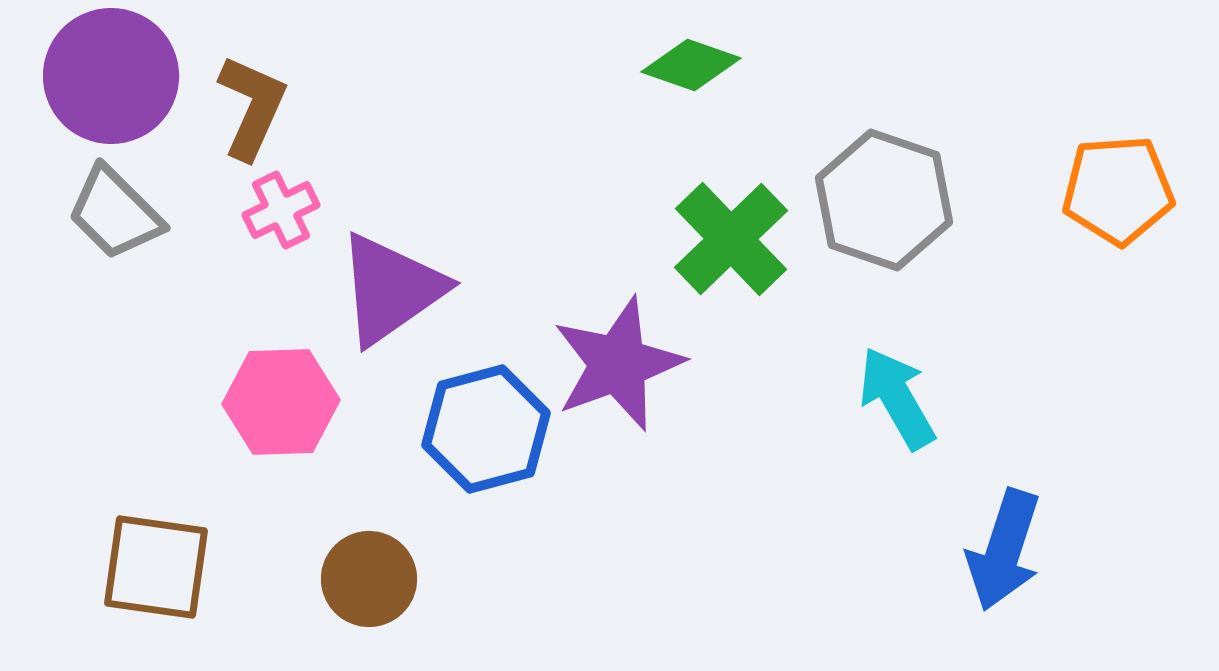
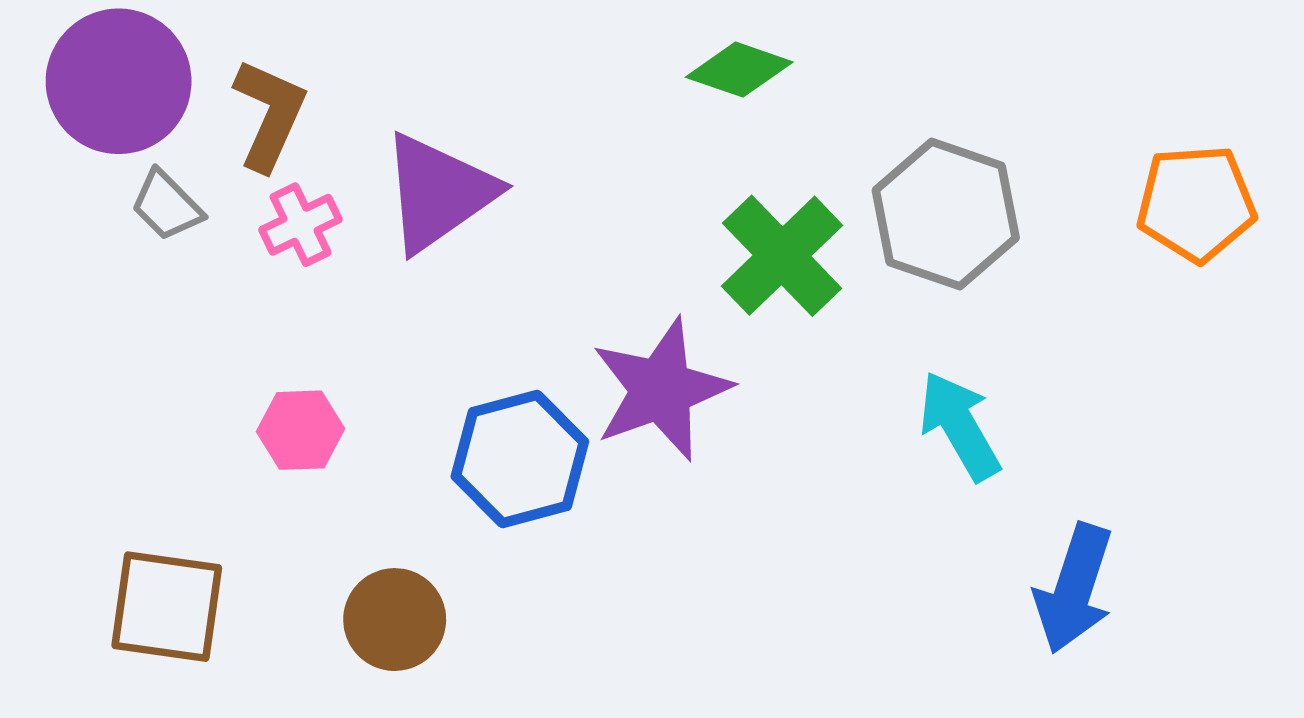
gray trapezoid: (115, 213) -> (167, 205), moved, size x0.7
purple triangle: (391, 289) -> (439, 193), moved
pink hexagon: (281, 402) -> (301, 430), size x0.7

